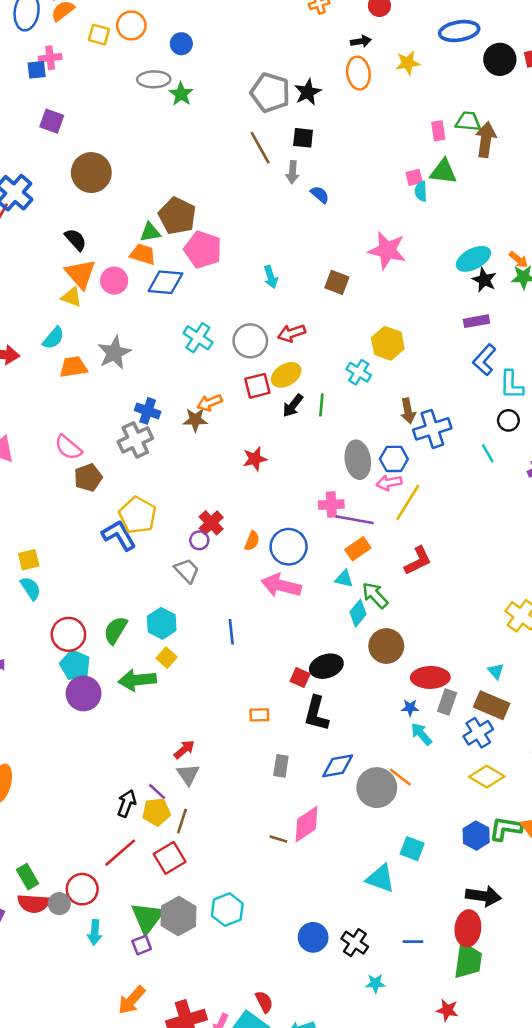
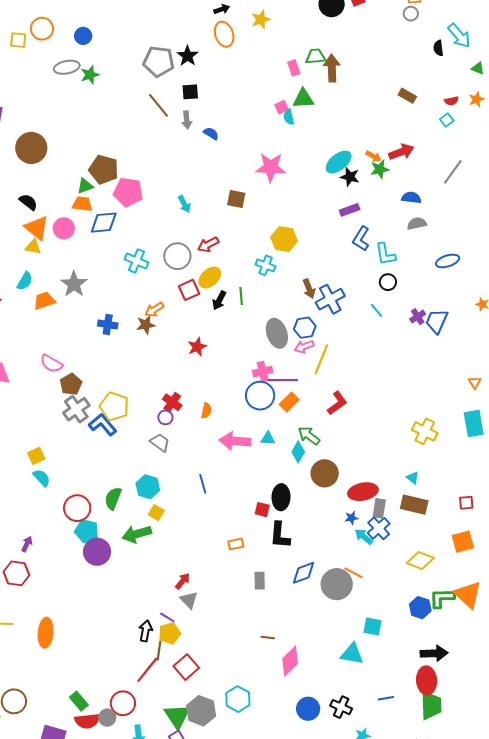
green star: (181, 94) -> (90, 75), turned 30
gray cross: (135, 440) -> (76, 409), moved
blue circle: (289, 547) -> (260, 396), moved
cyan triangle: (344, 579) -> (268, 438), moved
black ellipse: (326, 666) -> (281, 497), turned -60
blue cross: (478, 733) -> (379, 528), moved
brown line: (182, 821) -> (159, 651), moved
pink diamond: (306, 824) -> (290, 661), moved

